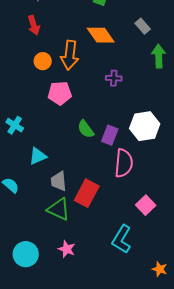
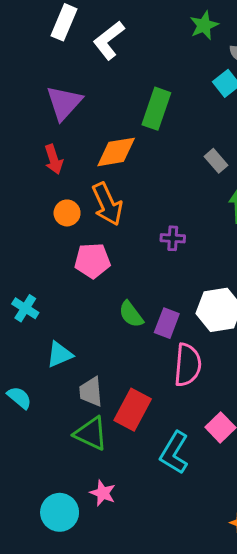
orange diamond: (101, 35) -> (116, 152), moved, turned -64
orange arrow: (70, 55) -> (107, 204), turned -32
cyan L-shape: (122, 239) -> (174, 453), moved
cyan circle: (26, 254) -> (60, 512), moved

